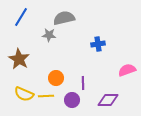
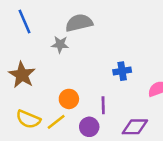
blue line: (21, 17) -> (24, 22), turned -54
blue cross: (98, 44) -> (122, 71), moved
yellow line: (46, 96) -> (56, 122), turned -35

